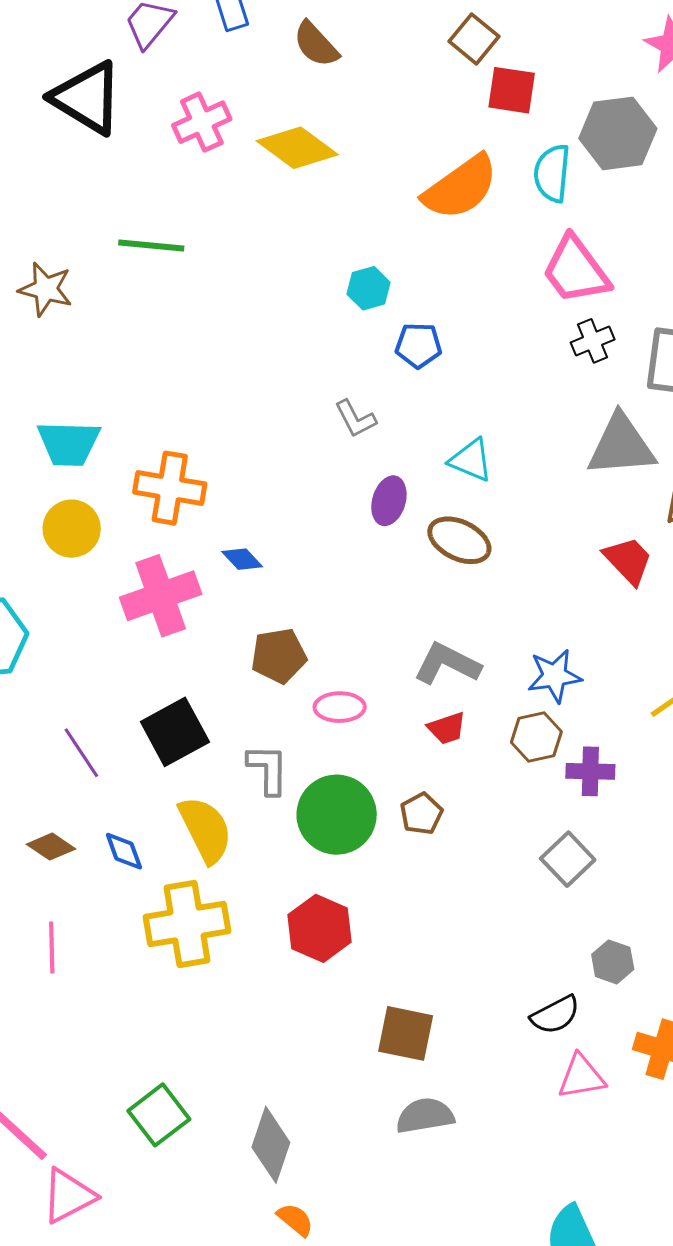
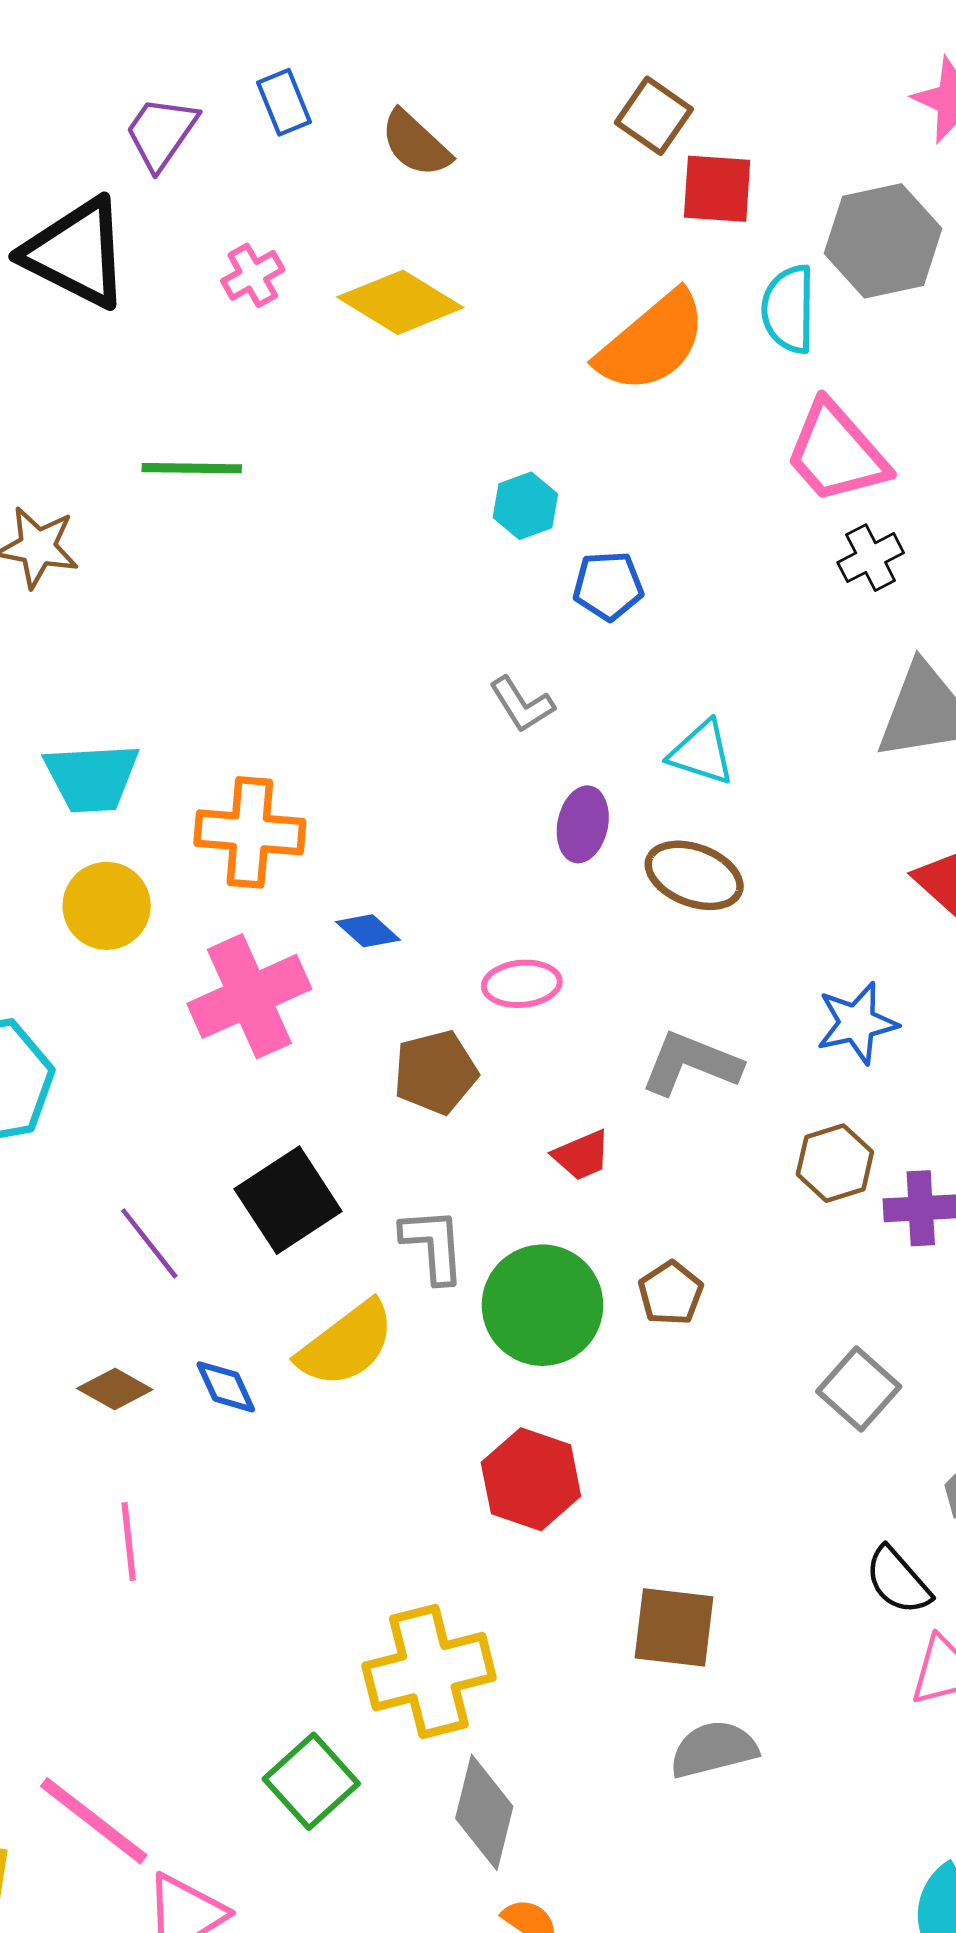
pink cross: (202, 122) -> (253, 275), size x0.7
blue star: (555, 676) -> (857, 1023), moved
pink ellipse: (340, 707) -> (522, 984), moved
red trapezoid: (447, 728) -> (582, 1155), moved
yellow semicircle: (205, 830) -> (346, 1344), turned 84
gray square: (568, 859) -> (859, 1389), moved
yellow cross: (187, 924) -> (429, 1672), moved
black semicircle: (555, 1015) -> (898, 1581), turned 81

